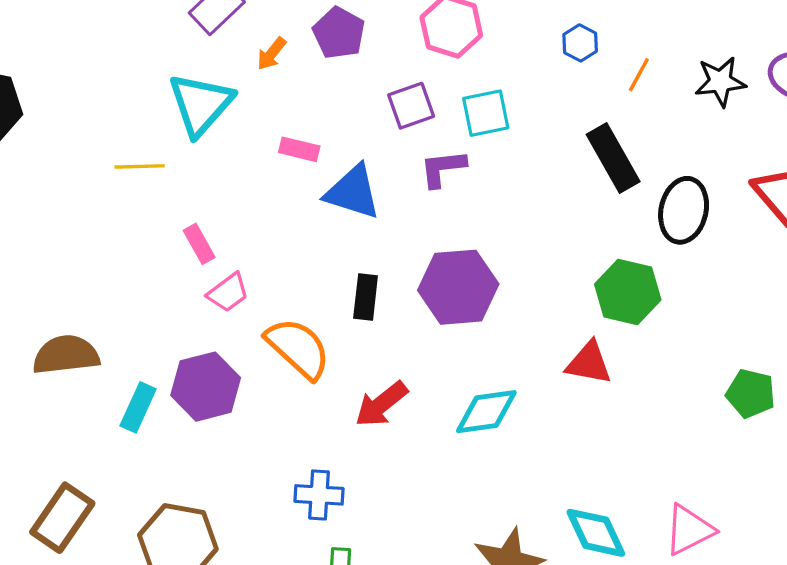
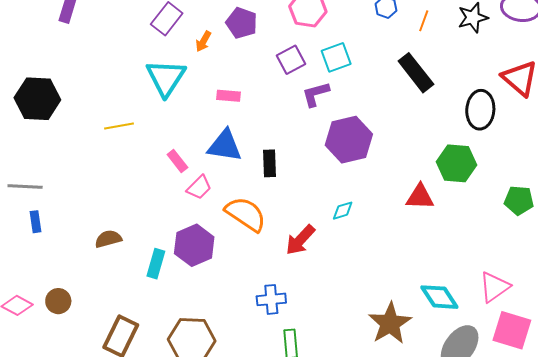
yellow line: (140, 166) -> (119, 126), moved
blue triangle: (353, 192) -> (225, 146), moved
black ellipse: (684, 210) -> (480, 110), moved
purple hexagon: (458, 287) -> (349, 140), moved
green hexagon: (628, 292) -> (456, 163), moved
black rectangle: (366, 297) -> (269, 163), moved
brown semicircle: (66, 355) -> (108, 239), size x0.7
cyan diamond: (486, 412) -> (343, 211), moved, size x0.6

